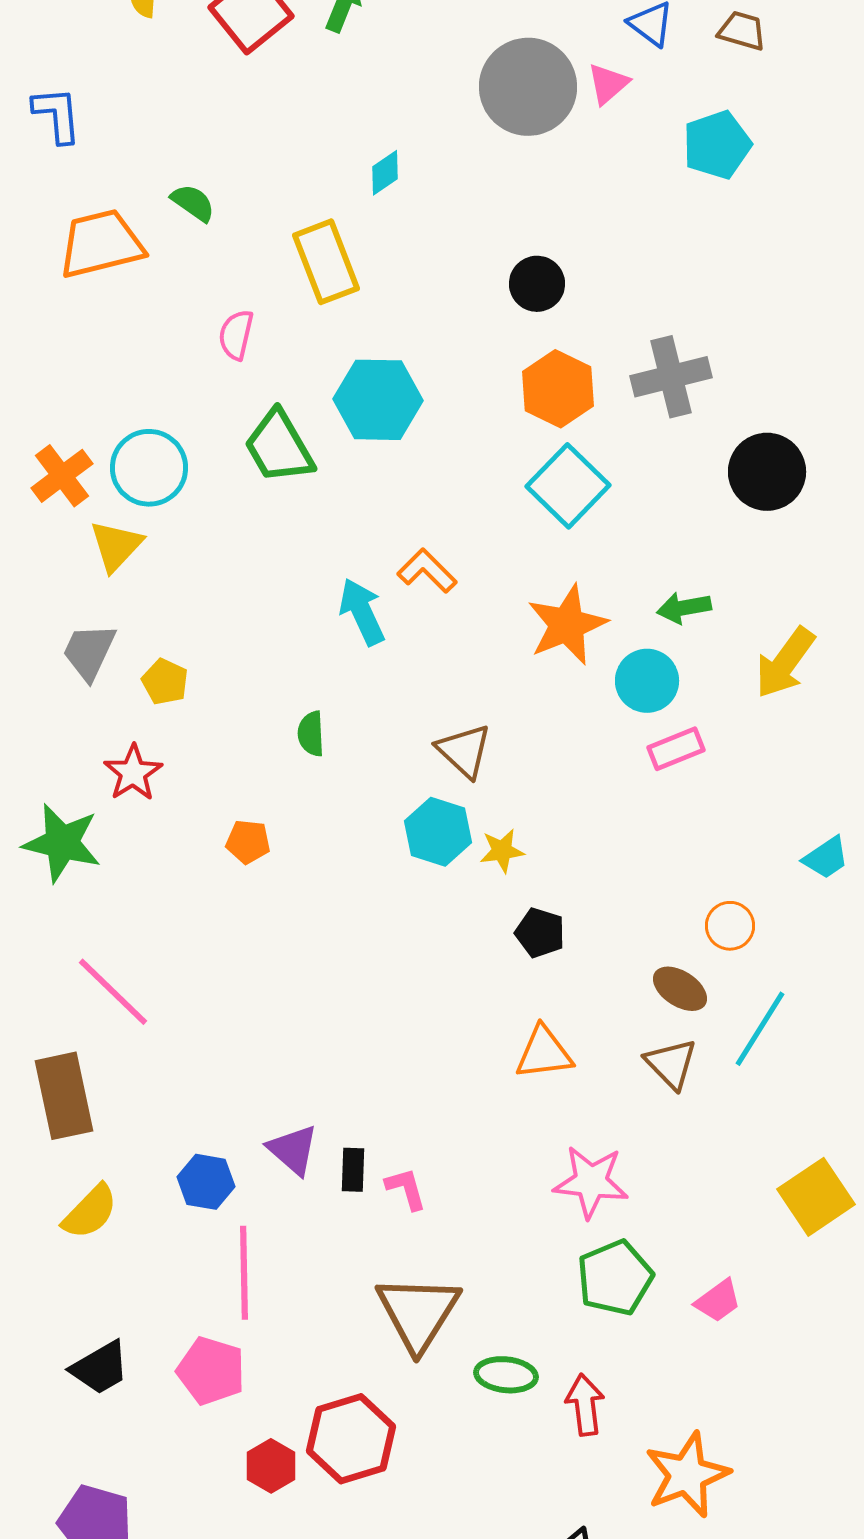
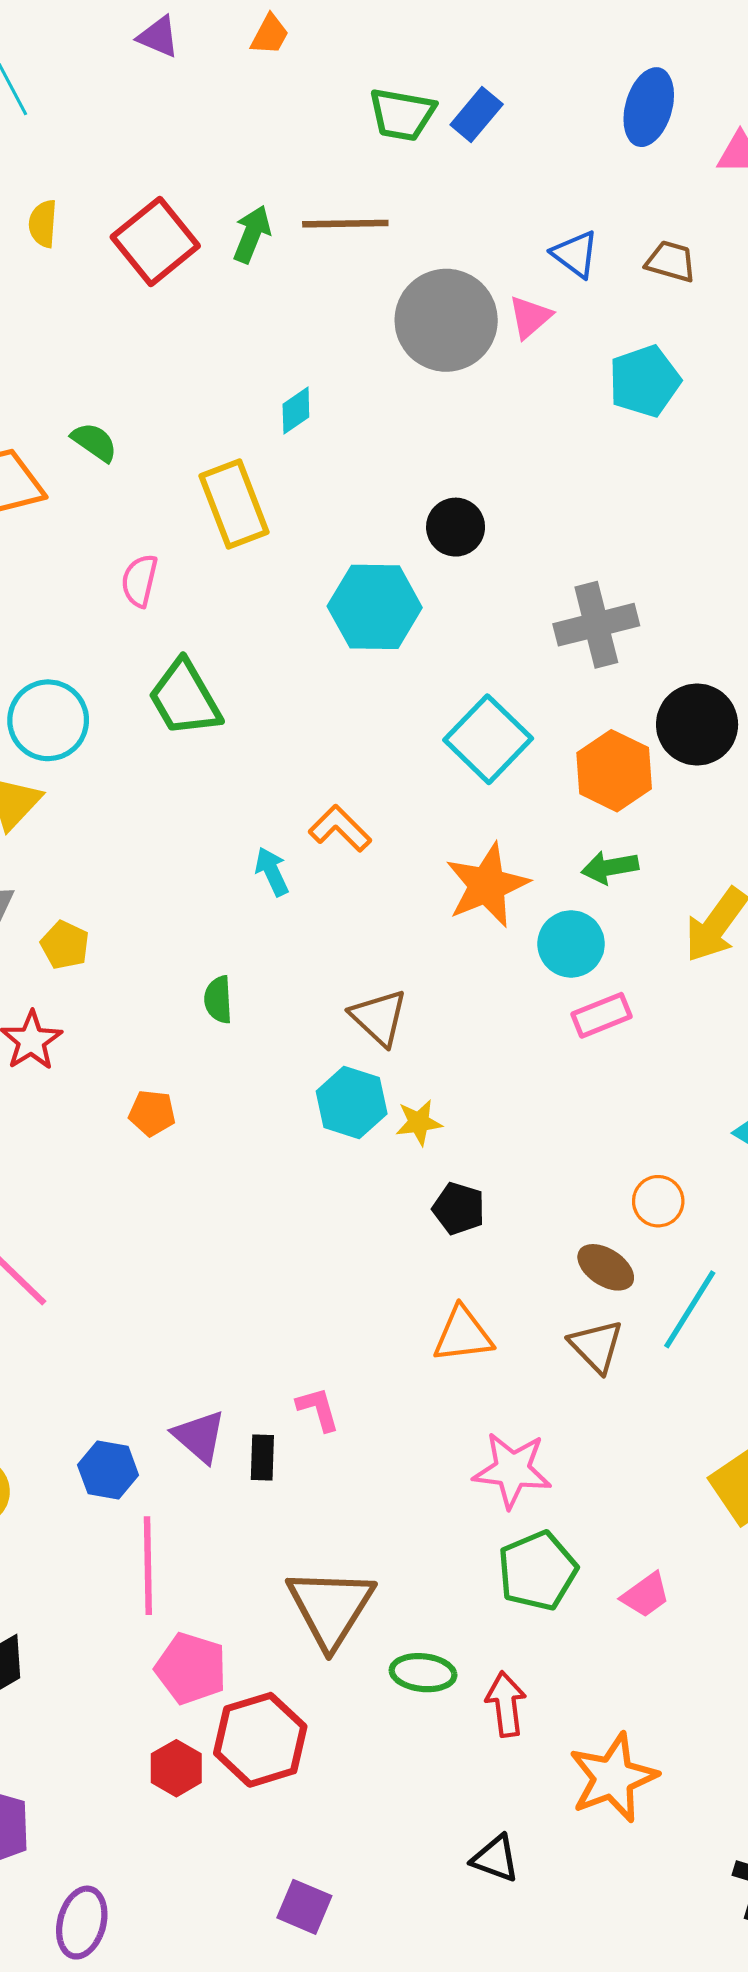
orange hexagon: (558, 389) -> (614, 771), moved
cyan hexagon: (378, 400) -> (375, 607), moved
cyan arrow: (362, 612) -> (272, 871), size x0.7
pink L-shape: (406, 1189) -> (318, 1409), moved
pink pentagon: (211, 1371) -> (191, 1668), moved

